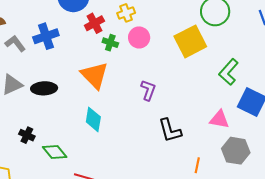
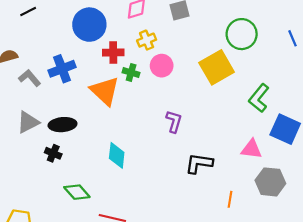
red cross: (94, 23) -> (113, 53), turned 30
orange triangle: (95, 75) -> (105, 91), moved
black L-shape: (170, 130) -> (199, 163), turned 116
black cross: (27, 135) -> (53, 153), moved

